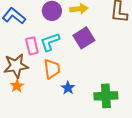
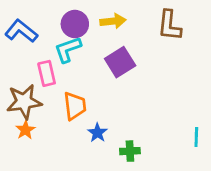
cyan L-shape: (50, 42) -> (68, 49), moved
green cross: (106, 96) -> (130, 151), moved, size x0.6

